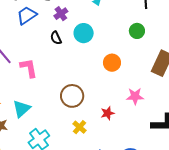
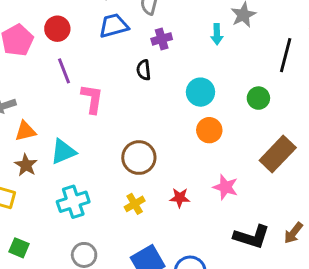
cyan circle: (84, 33) -> (200, 92), moved

